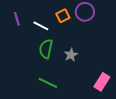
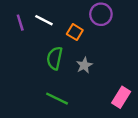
orange square: (63, 16) -> (75, 32), moved, turned -32
white line: (41, 26) -> (44, 20), moved

